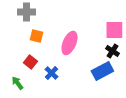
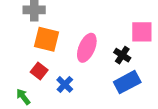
orange square: (36, 36) -> (46, 39), size x1.5
black cross: (112, 51) -> (122, 55), moved

